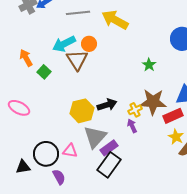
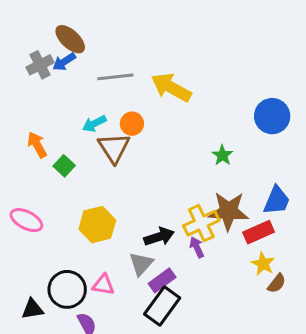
cyan arrow: (64, 44) -> (94, 124), size x0.7
black arrow: (107, 105) -> (159, 237), moved
yellow cross: (135, 110) -> (201, 223), size x1.6
yellow hexagon: (82, 111) -> (97, 225), moved
gray triangle: (95, 137) -> (141, 264), size x0.7

